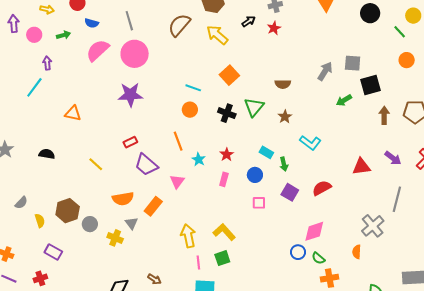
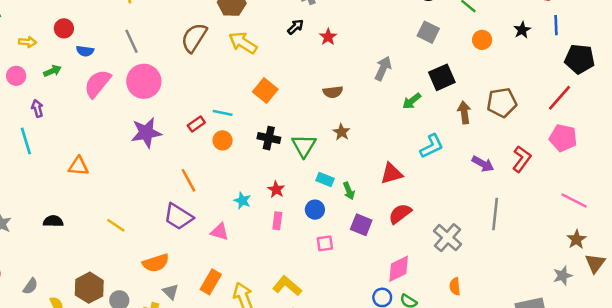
black arrow: (249, 21) -> (296, 27), moved
red star: (274, 28) -> (328, 37), moved
gray square: (353, 63) -> (428, 32), moved, turned 30
cyan line: (34, 87) -> (26, 141), turned -45
green triangle: (254, 107) -> (304, 146), moved
orange line: (178, 141) -> (189, 180), moved
red rectangle: (130, 142) -> (196, 124), moved
cyan L-shape: (310, 143) -> (432, 146), moved, turned -55
red triangle: (361, 167) -> (391, 174), moved
pink triangle: (177, 181) -> (220, 232), turned -42
orange rectangle: (153, 206) -> (211, 282), moved
gray cross: (373, 226) -> (448, 238), moved

